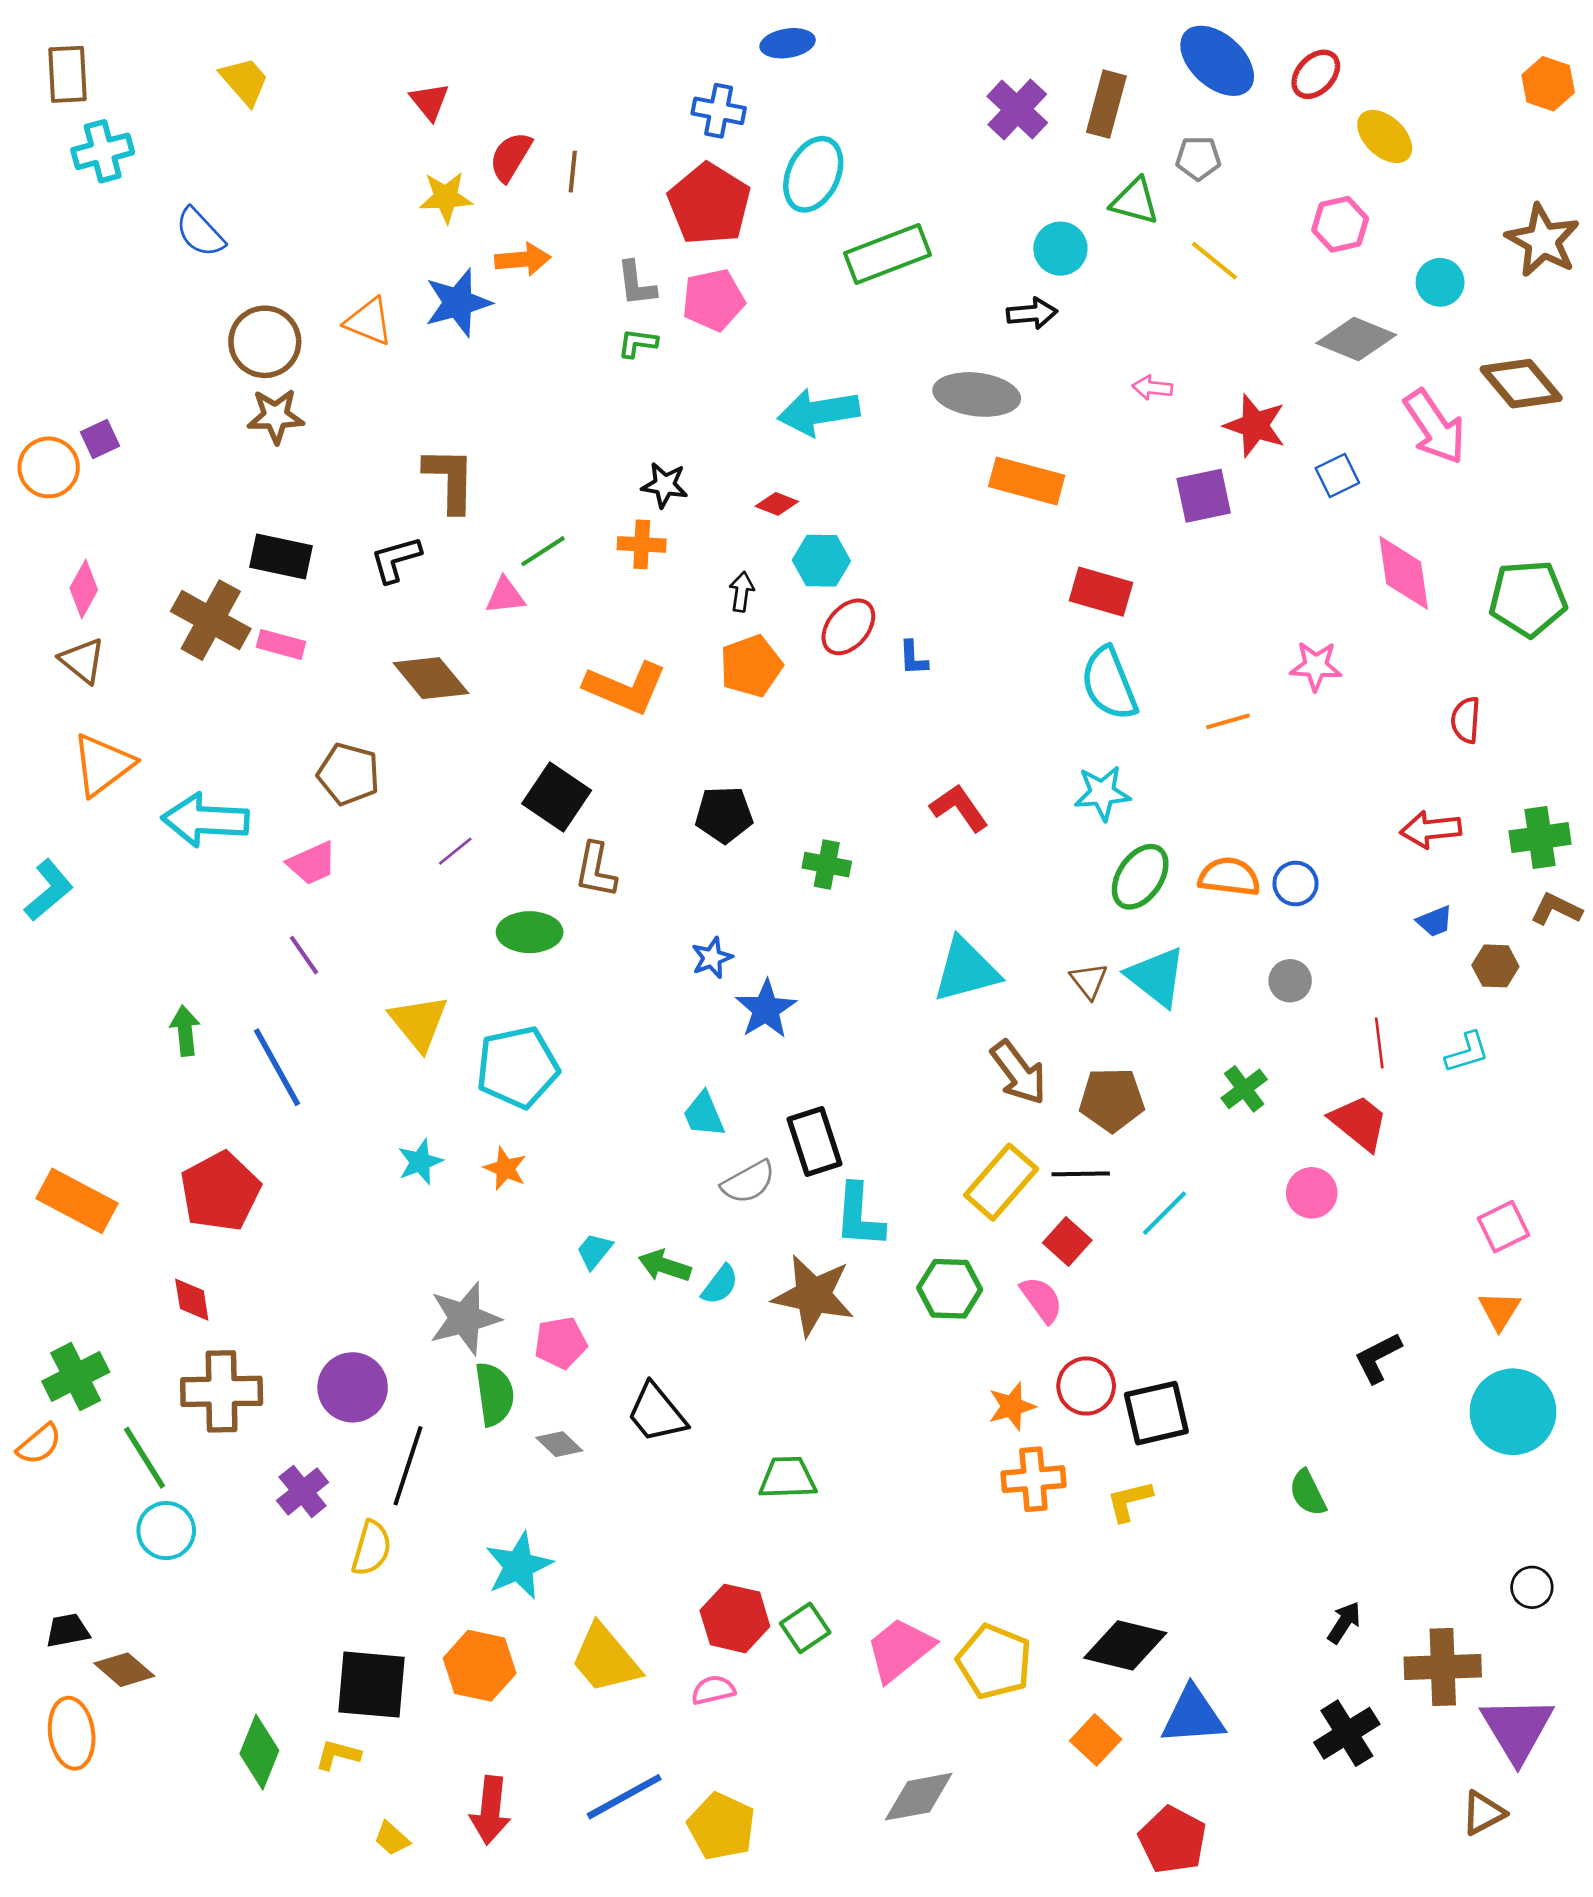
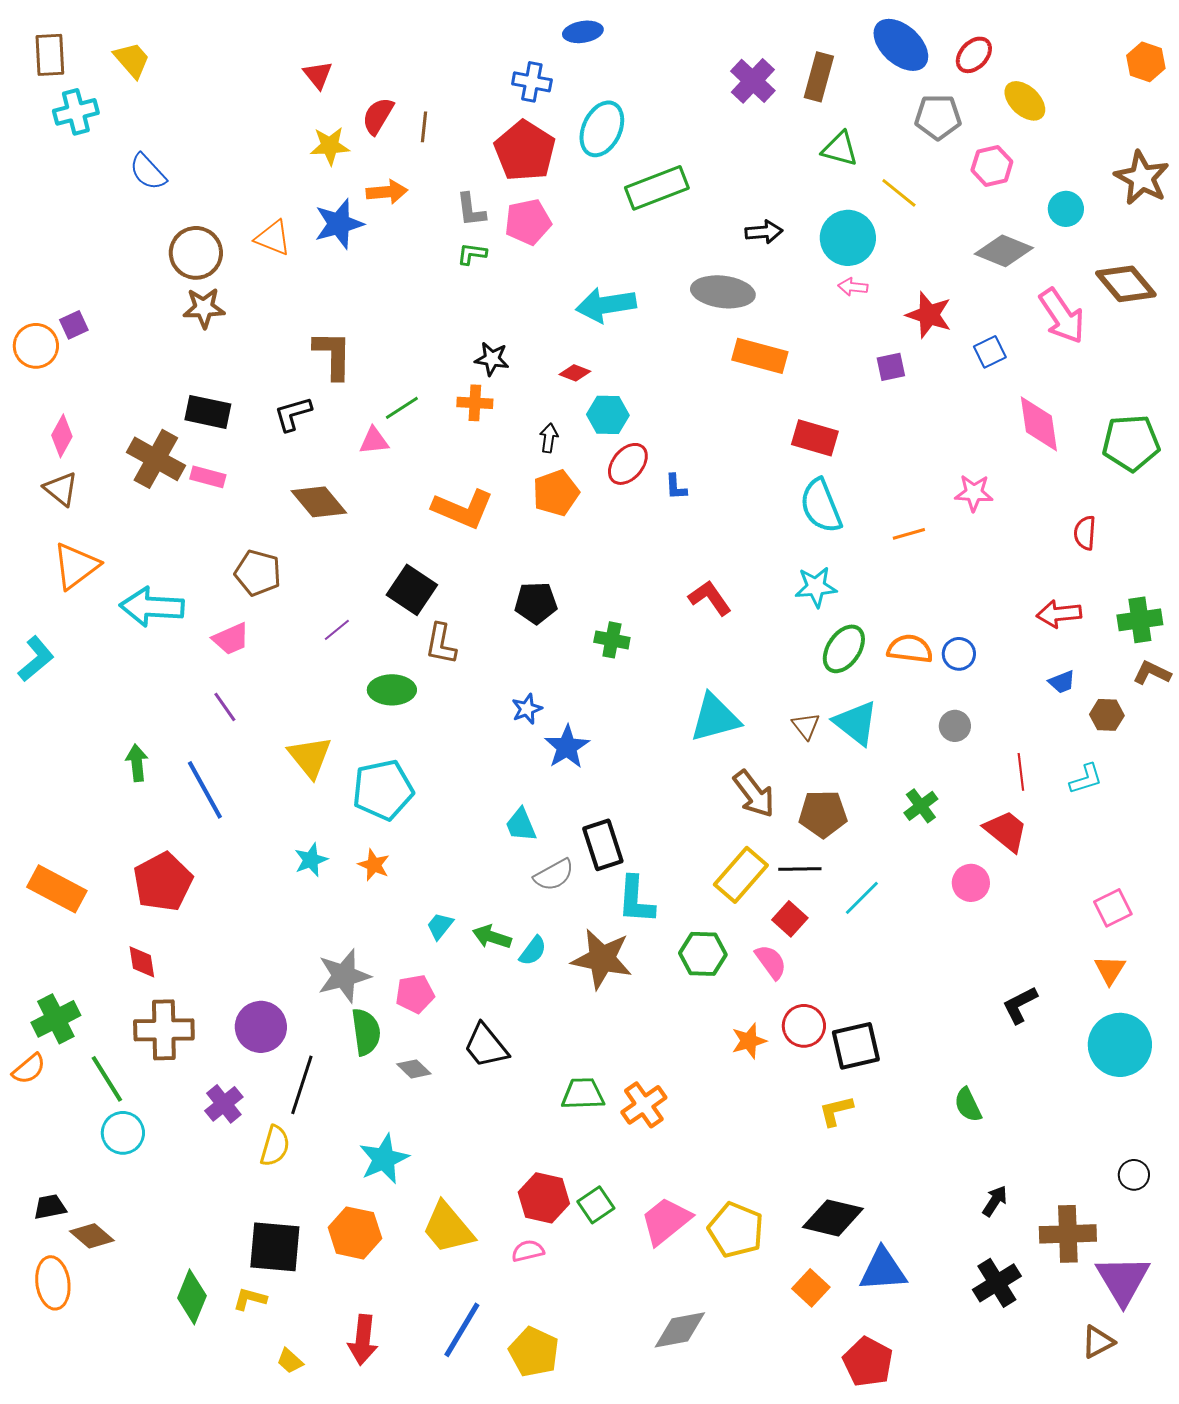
yellow trapezoid: (245, 81) -> (132, 60), moved
gray pentagon: (1198, 158) -> (938, 117), moved, size x1.4
cyan circle: (1060, 249) -> (848, 238), moved, size x1.4
purple square: (1204, 496) -> (891, 367), size x0.7
orange cross: (1033, 1479) -> (644, 1105), moved, turned -30
blue line: (624, 1797) -> (462, 1330), turned -30

